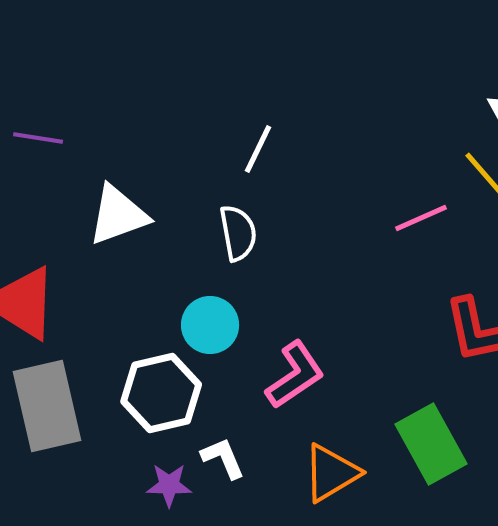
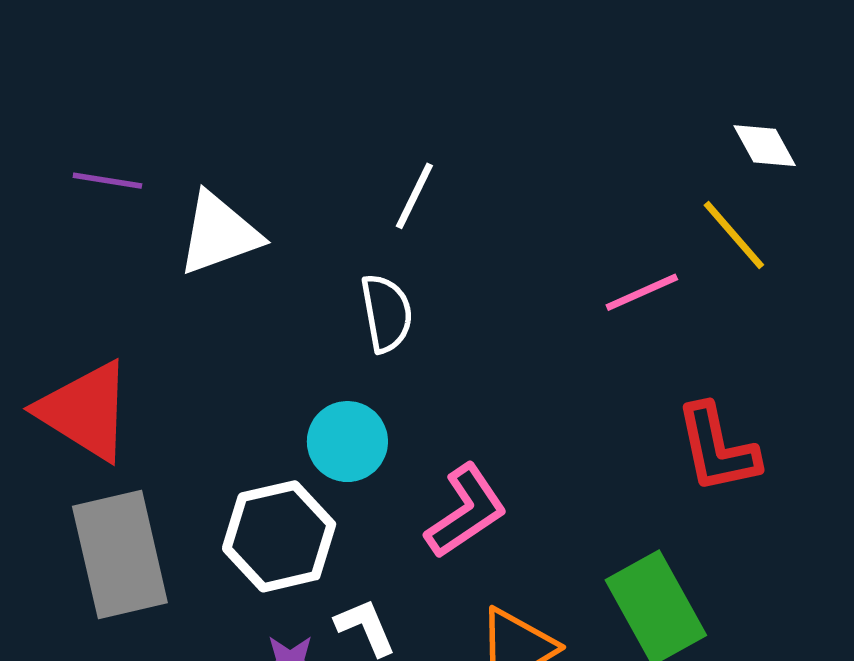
white triangle: (118, 215) -> (219, 234), moved

